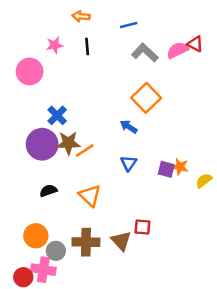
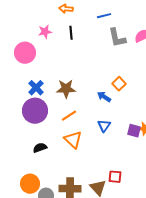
gray L-shape: (145, 53) -> (117, 38), turned -145
orange square: (146, 98) -> (119, 84), moved, size x0.6
blue cross: (57, 115) -> (36, 88), moved
brown star: (68, 143) -> (66, 89), moved
orange triangle: (90, 196) -> (73, 140), moved

